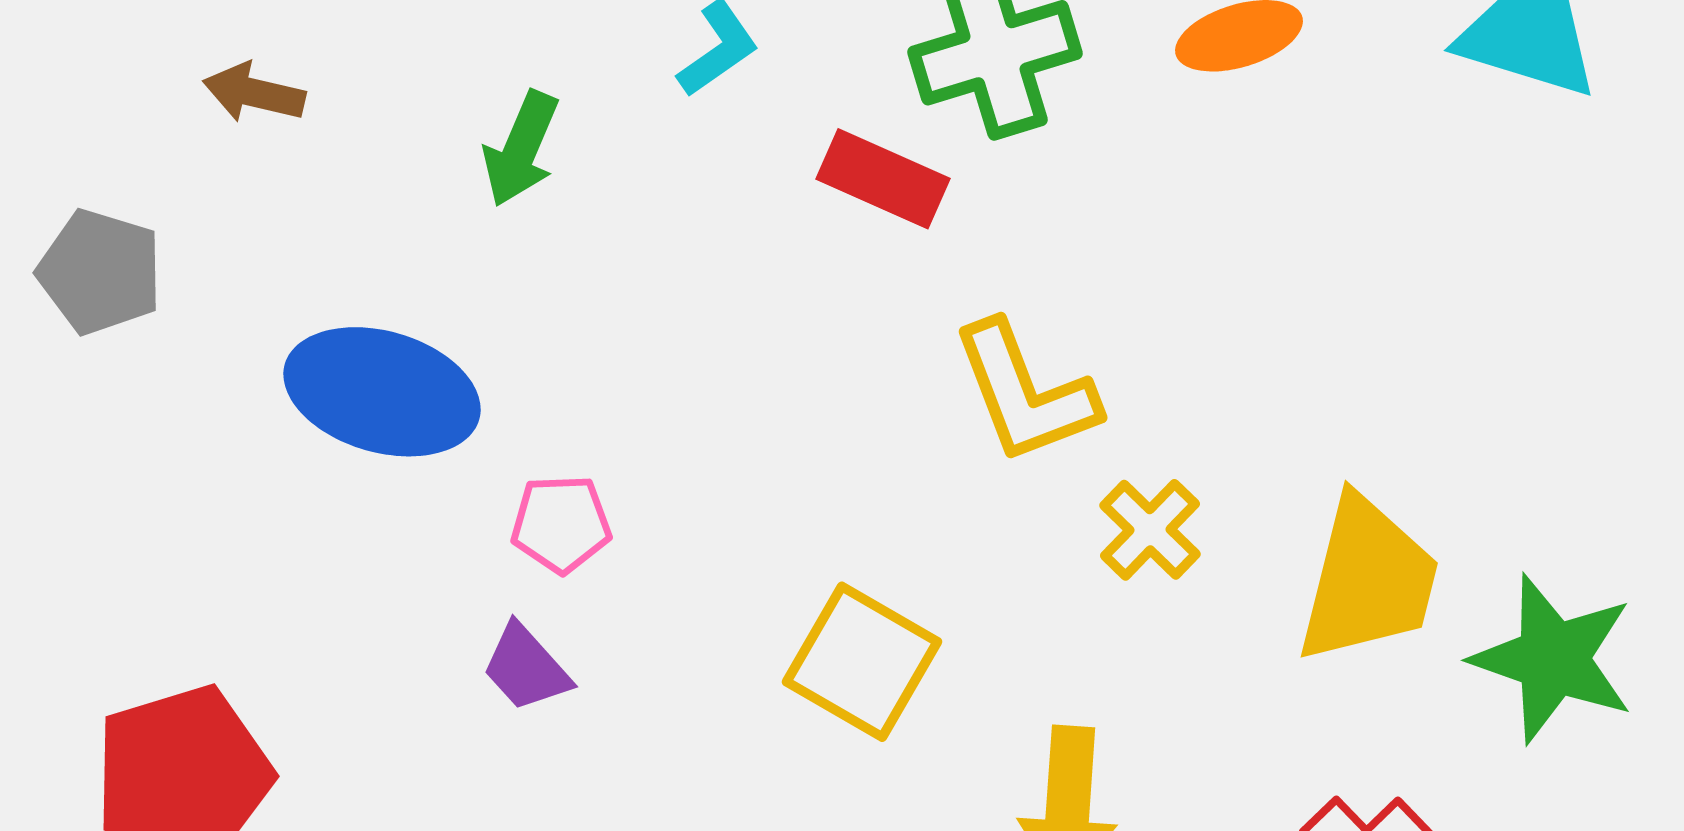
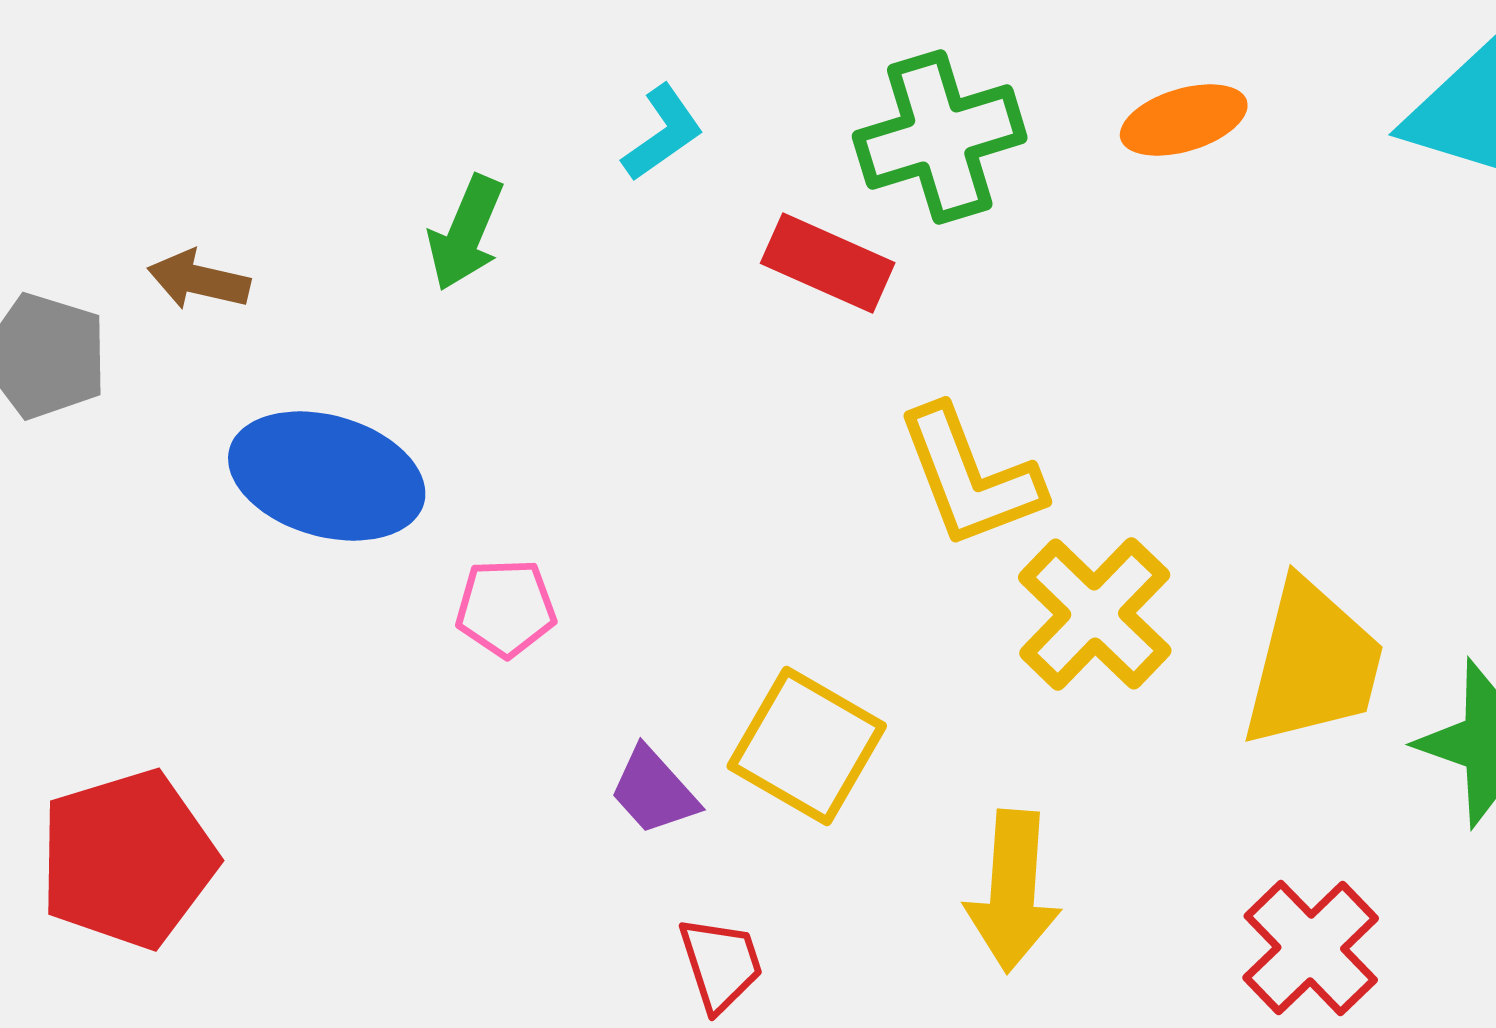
brown arrow: (254, 93) -> (199, 280), moved
yellow cross: (1150, 530) -> (1095, 614), size x1.5
purple trapezoid: (526, 668) -> (654, 791), moved

